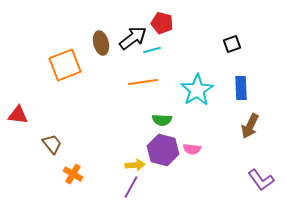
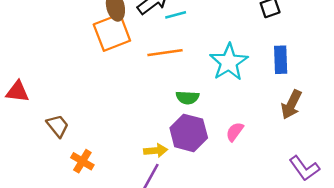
orange square: (65, 65) -> (112, 33), moved
pink semicircle: (192, 149) -> (235, 132), moved, turned 120

